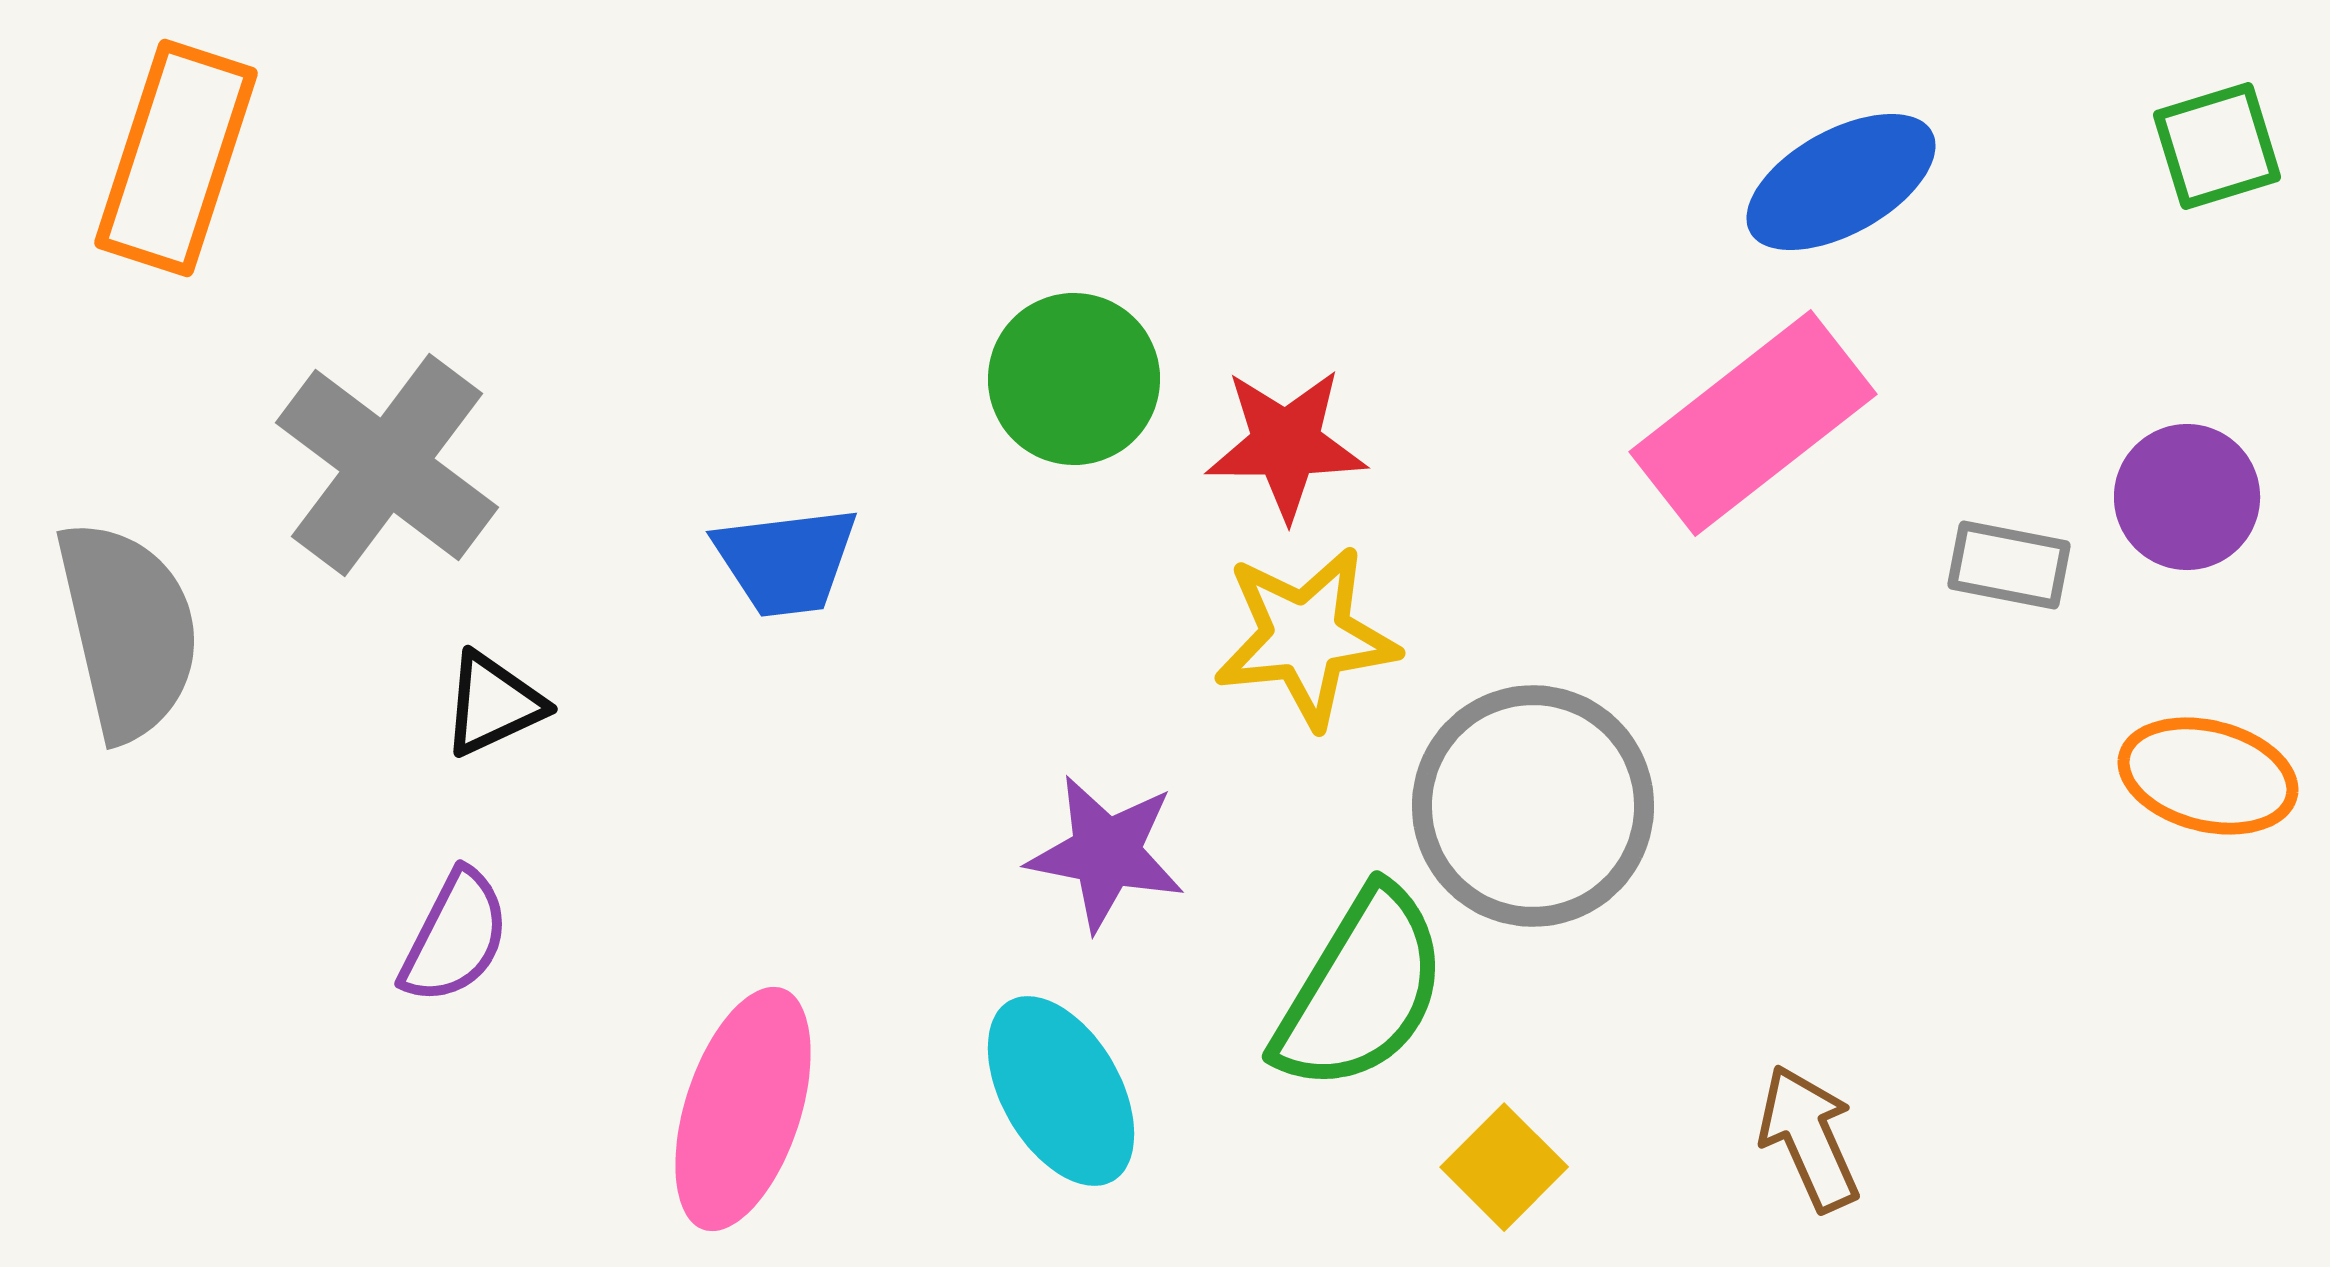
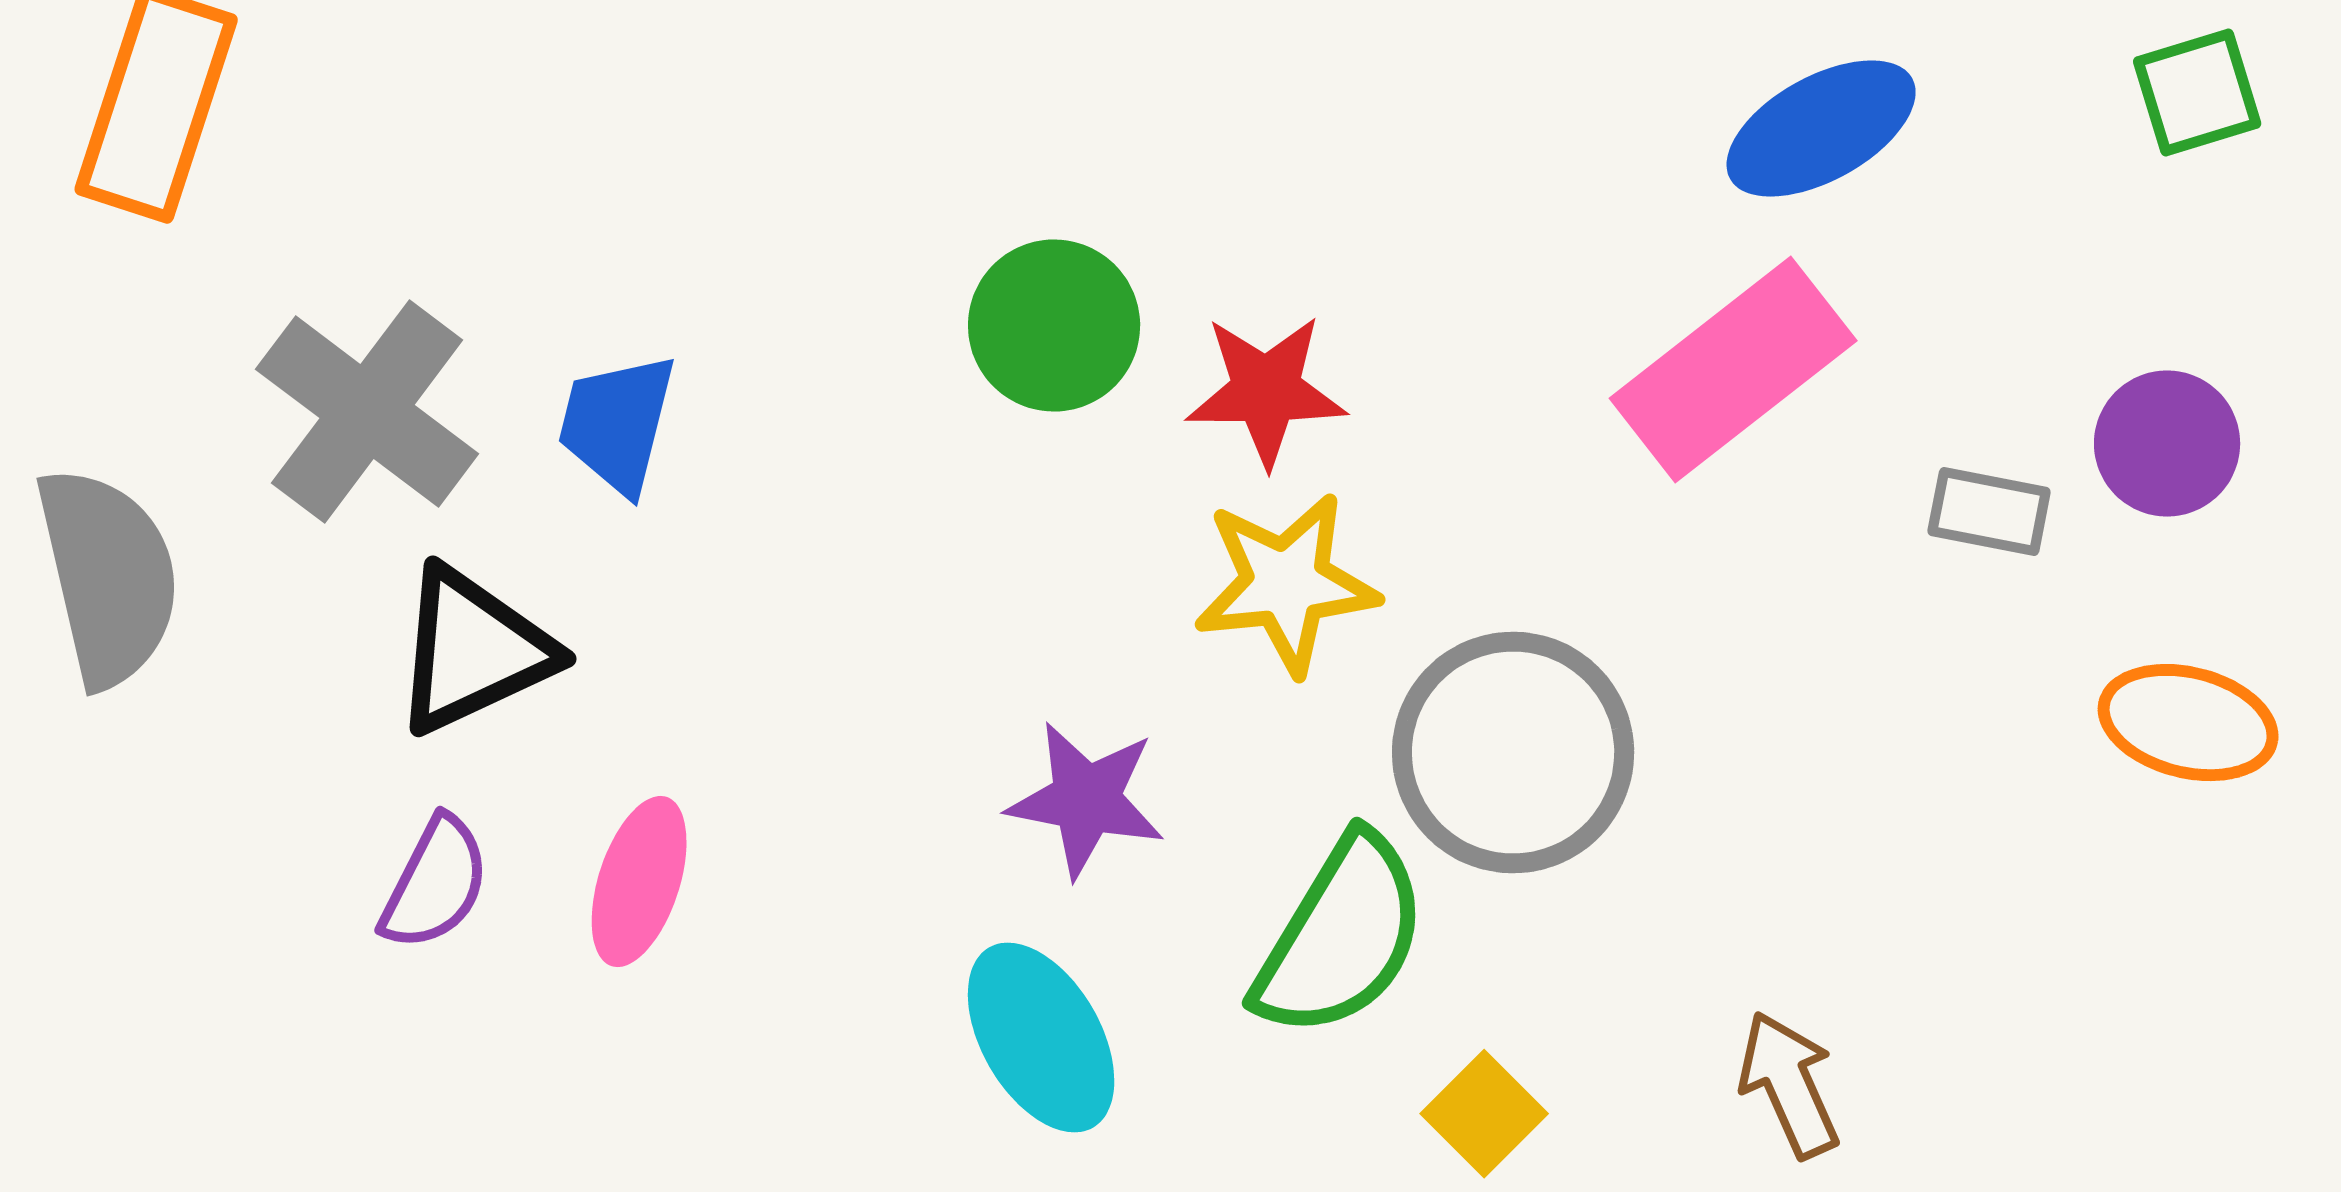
blue trapezoid: (786, 561) -> (617, 424), moved, turned 111
black triangle: (493, 704) -> (473, 651), size x1.6
pink ellipse: (743, 1109) -> (639, 882), moved, size x0.7

